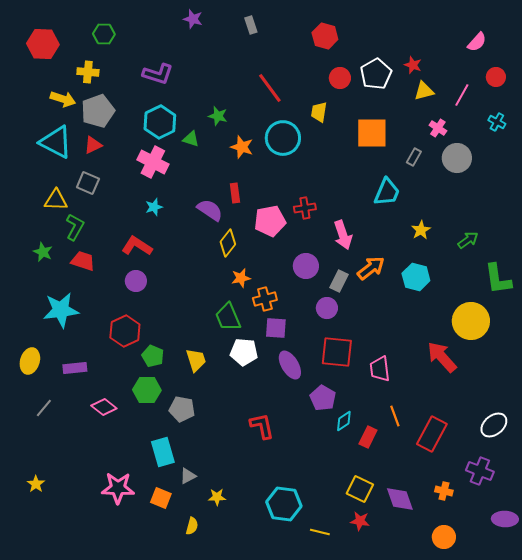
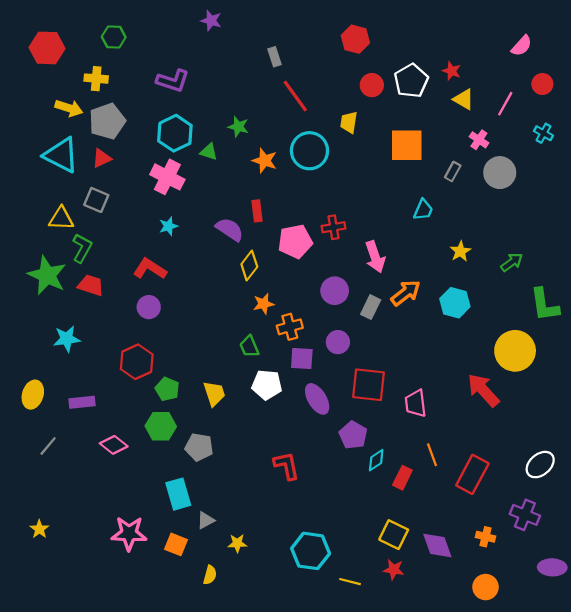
gray rectangle: (251, 25) -> (274, 57), moved
yellow triangle: (424, 91) -> (464, 99), turned 45
cyan trapezoid: (387, 192) -> (423, 210), size x0.7
green star: (43, 252) -> (47, 275), size x1.8
purple circle: (327, 308) -> (338, 342), moved
cyan star: (61, 310) -> (67, 339), size x0.7
green trapezoid: (228, 317) -> (249, 346), size x0.7

